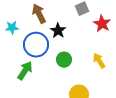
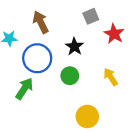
black star: (58, 31) -> (74, 47), moved

